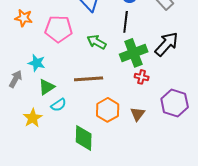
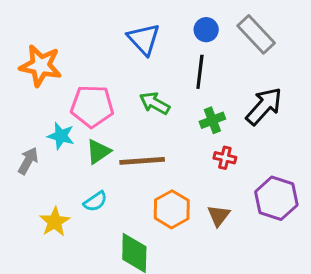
orange star: (24, 18) -> (41, 66), size x1.5
pink pentagon: (59, 29) -> (92, 106), moved
green cross: (134, 53) -> (212, 120), size x0.6
green triangle: (47, 87) -> (98, 151), moved

